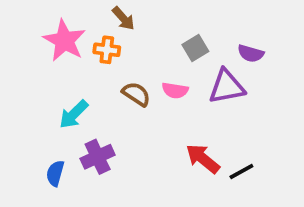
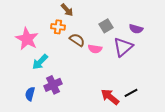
pink star: (64, 41) -> (27, 39), moved
purple triangle: (227, 87) -> (123, 47), turned -30
brown semicircle: (136, 94) -> (77, 40), moved
red arrow: (203, 159) -> (110, 97), moved

